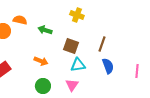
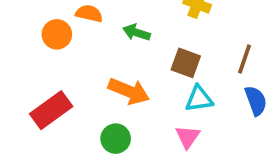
orange arrow: (41, 61) -> (129, 91), size x1.5
green circle: (43, 86) -> (116, 139), moved

